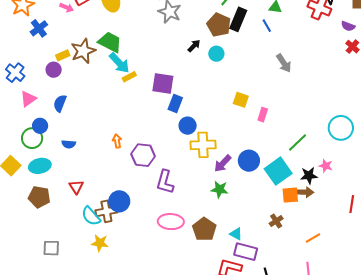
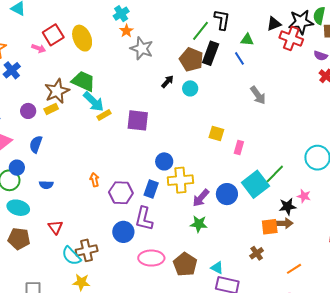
yellow rectangle: (63, 55) -> (51, 109), moved
blue rectangle: (175, 104) -> (151, 189), moved
cyan ellipse: (40, 166) -> (18, 208), turned 30
cyan square: (278, 171) -> (255, 184), moved
blue circle: (119, 201) -> (123, 232), moved

